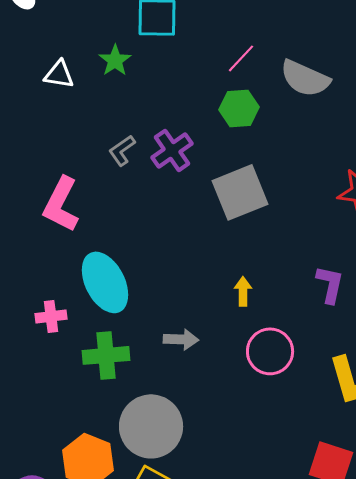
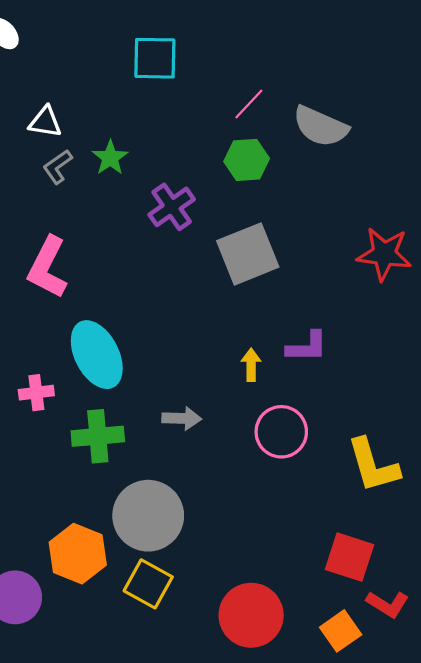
green star: (115, 60) -> (110, 158), moved
gray L-shape: (122, 150) -> (58, 167), moved
purple L-shape: (330, 284) -> (307, 347), moved, turned 78

